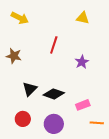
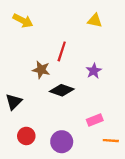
brown star: (14, 56) -> (41, 70), moved
black triangle: (30, 89) -> (14, 102), moved
black diamond: (54, 94) -> (62, 90), moved

